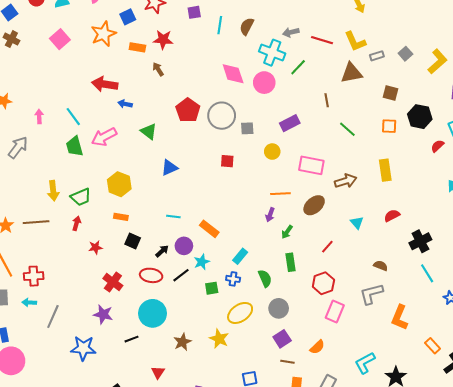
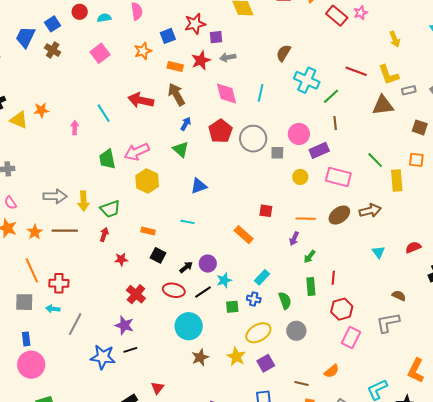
purple square: (194, 12) -> (216, 37), moved
cyan line: (220, 25) -> (261, 93), moved
gray arrow: (291, 32) -> (228, 57), moved
orange star: (103, 34) -> (143, 51), size x0.7
red star: (163, 40) -> (201, 60), turned -30
brown arrow: (158, 69) -> (176, 94), moved, size x1.6
pink diamond: (233, 74) -> (226, 94), moved
pink circle: (264, 83) -> (299, 134), moved
brown line: (327, 100) -> (335, 123), moved
blue arrow: (125, 104) -> (186, 124), moved, turned 104
cyan line: (73, 117) -> (104, 113), moved
gray arrow: (18, 147) -> (55, 196), moved, turned 50
red square: (227, 161) -> (266, 211), moved
pink rectangle: (311, 165) -> (338, 177), moved
yellow rectangle: (385, 170) -> (397, 180), moved
yellow hexagon: (119, 184) -> (147, 181), moved
brown ellipse: (314, 205) -> (339, 215), moved
cyan line: (173, 216) -> (187, 222), moved
orange rectangle: (209, 229) -> (244, 235), moved
red line: (327, 247) -> (333, 278), moved, turned -40
cyan circle: (152, 313) -> (189, 326), moved
orange L-shape: (400, 318) -> (416, 371), moved
black line: (132, 339) -> (130, 350), moved
purple square: (282, 339) -> (266, 363), moved
red triangle: (158, 372) -> (157, 388), moved

